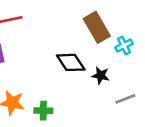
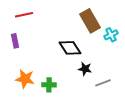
black star: (101, 75) -> (85, 69), moved
gray line: (125, 99) -> (103, 83), moved

